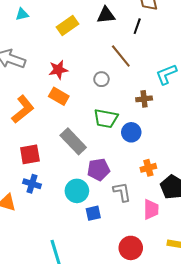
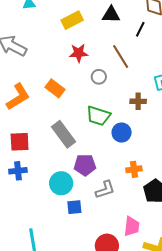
red star: (58, 70) -> (79, 53), moved
blue cross: (32, 184) -> (18, 171), turned -30
gray L-shape: (122, 192) -> (105, 190), turned 75
pink trapezoid: (151, 209) -> (132, 226), moved

